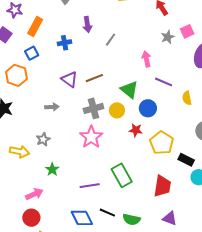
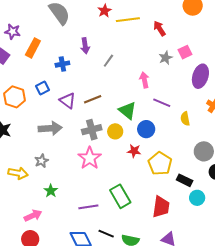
blue square: (32, 53) -> (43, 88), moved
gray arrow: (52, 107) -> (50, 128), size x1.6

